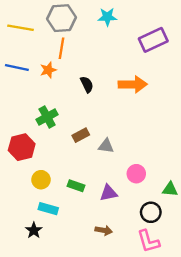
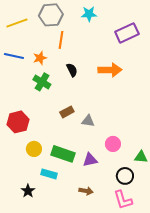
yellow line: (20, 28) -> (17, 23), turned -30
orange line: (62, 48) -> (61, 40), moved
green cross: (47, 117) -> (42, 82), moved, turned -30
green rectangle: (76, 186) -> (63, 154), size x1.6
cyan rectangle: (48, 209) -> (49, 174), moved

